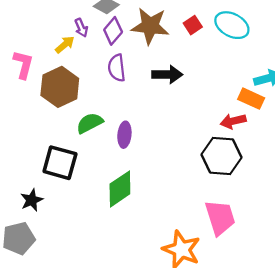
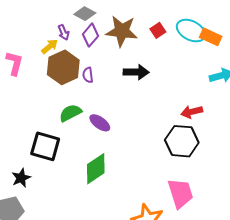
purple semicircle: (117, 68) -> (88, 75), moved, size x0.7
brown hexagon: (60, 87) -> (63, 67), moved
orange rectangle: (251, 99) -> (211, 37), moved
purple ellipse: (124, 135) -> (100, 123), turned -60

